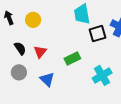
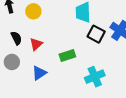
black square: (98, 34) -> (96, 34), turned 36
blue triangle: (47, 79) -> (39, 73), turned 35

